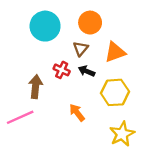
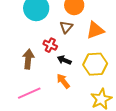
black arrow: (87, 71) -> (64, 60), moved
pink line: (20, 117) -> (29, 93), moved

